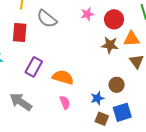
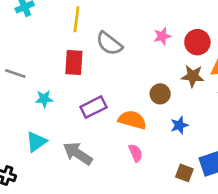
purple rectangle: (34, 67) -> (94, 107), turned 36
brown circle: (117, 85) -> (160, 94), moved
blue star: (97, 98) -> (179, 125), moved

